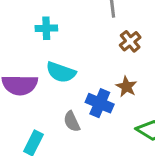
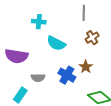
cyan semicircle: (61, 72) -> (56, 43), moved
gray semicircle: (72, 121) -> (38, 78), moved, turned -72

